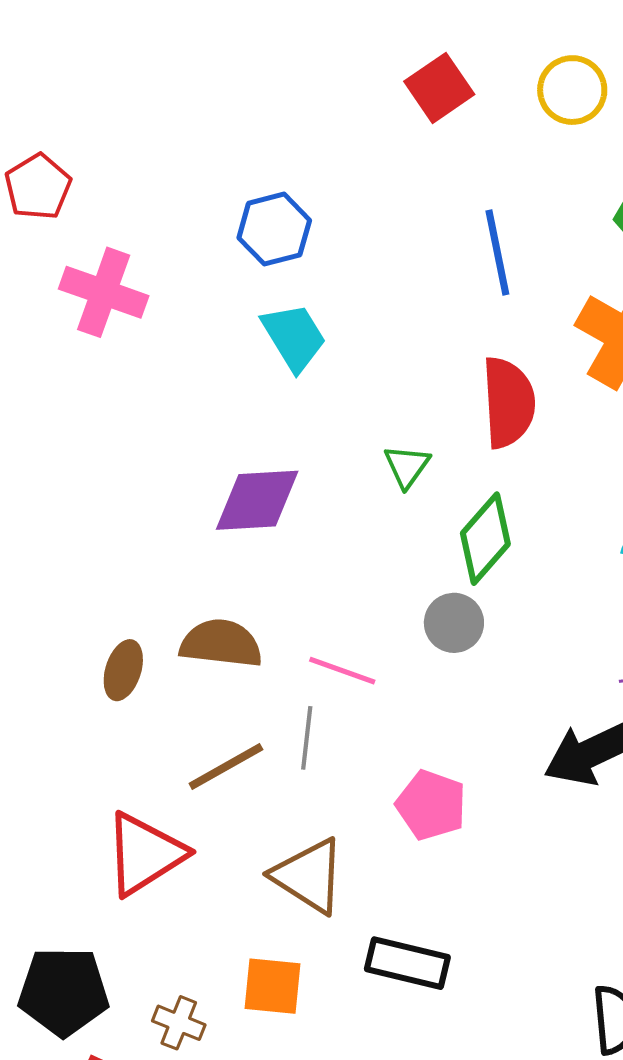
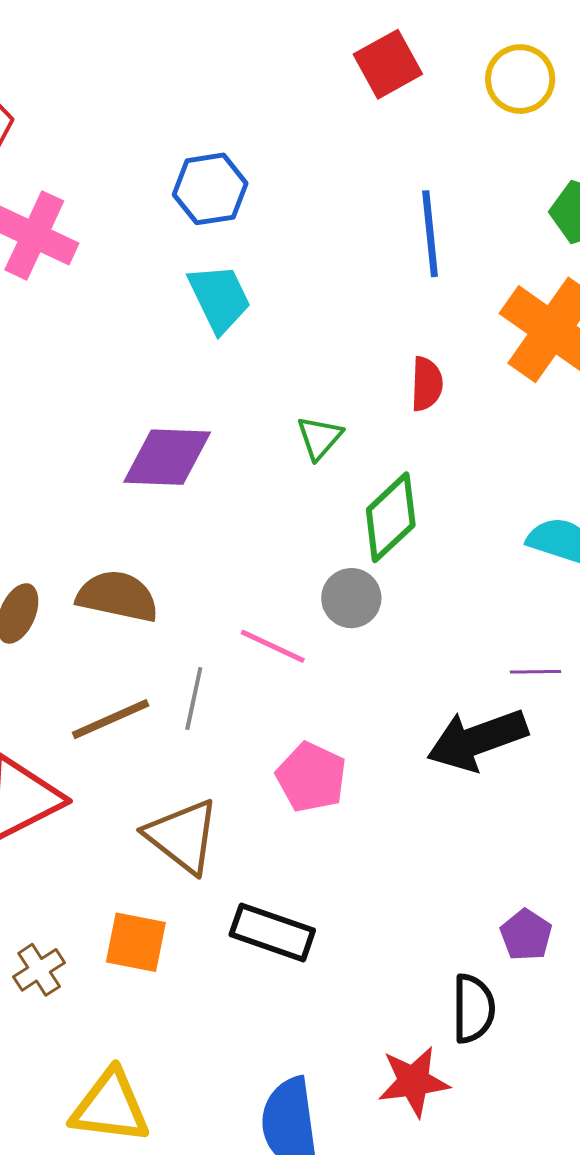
red semicircle: (508, 402) -> (427, 384), size x0.6
pink line: (342, 671) -> (273, 646), moved
brown cross: (179, 1023) -> (39, 970), turned 30

